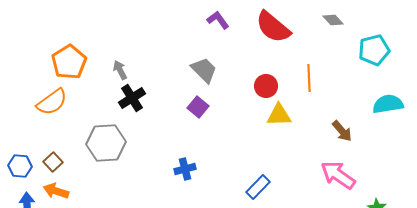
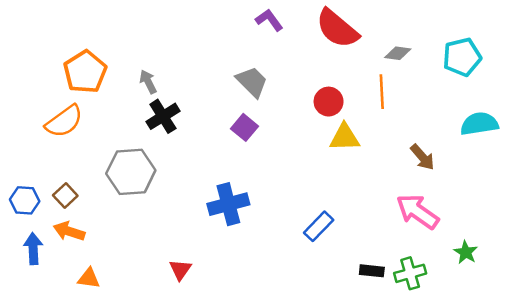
gray diamond: (333, 20) -> (398, 53), moved, turned -40
blue cross: (185, 169) -> (228, 204), size x1.5

